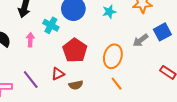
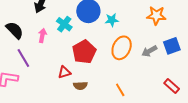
cyan star: (109, 12) -> (112, 20), moved
orange ellipse: (113, 56) -> (122, 48), moved
purple line: (31, 80) -> (23, 58), moved

